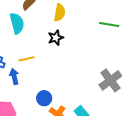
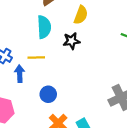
cyan semicircle: (17, 23) -> (44, 27), moved
blue circle: (44, 98) -> (48, 94), moved

